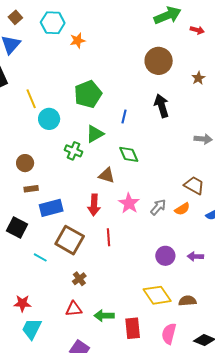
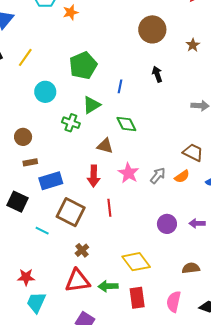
yellow line: (31, 99) -> (25, 57), moved, turned 60
black arrow: (162, 106) -> (157, 74), size x0.7
yellow diamond: (157, 295) -> (136, 262), moved
red triangle: (74, 309) -> (78, 281), size x1.5

